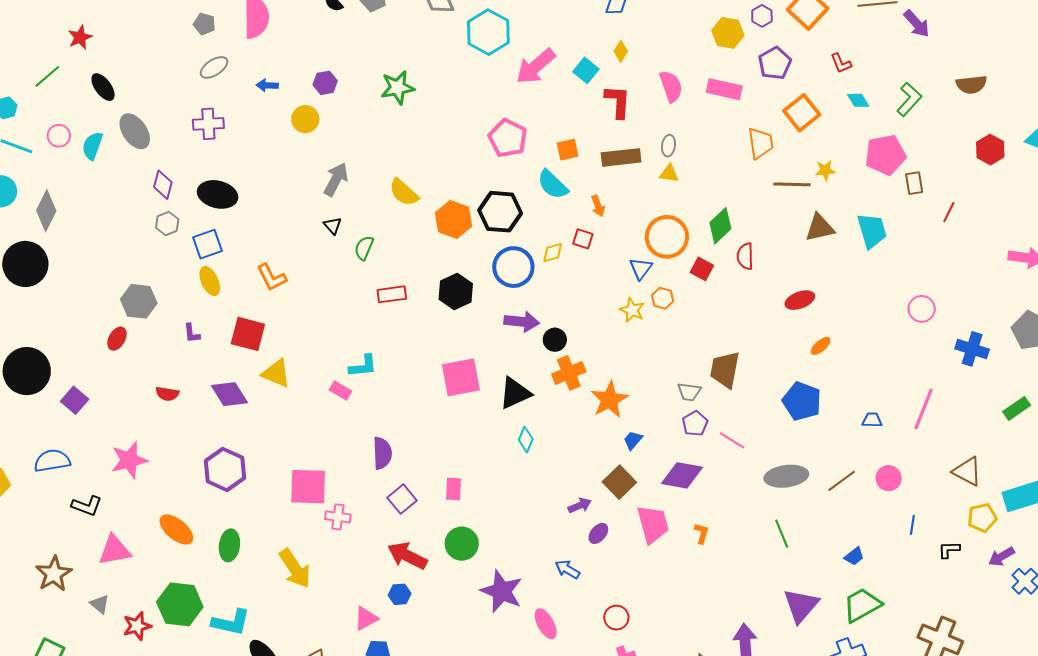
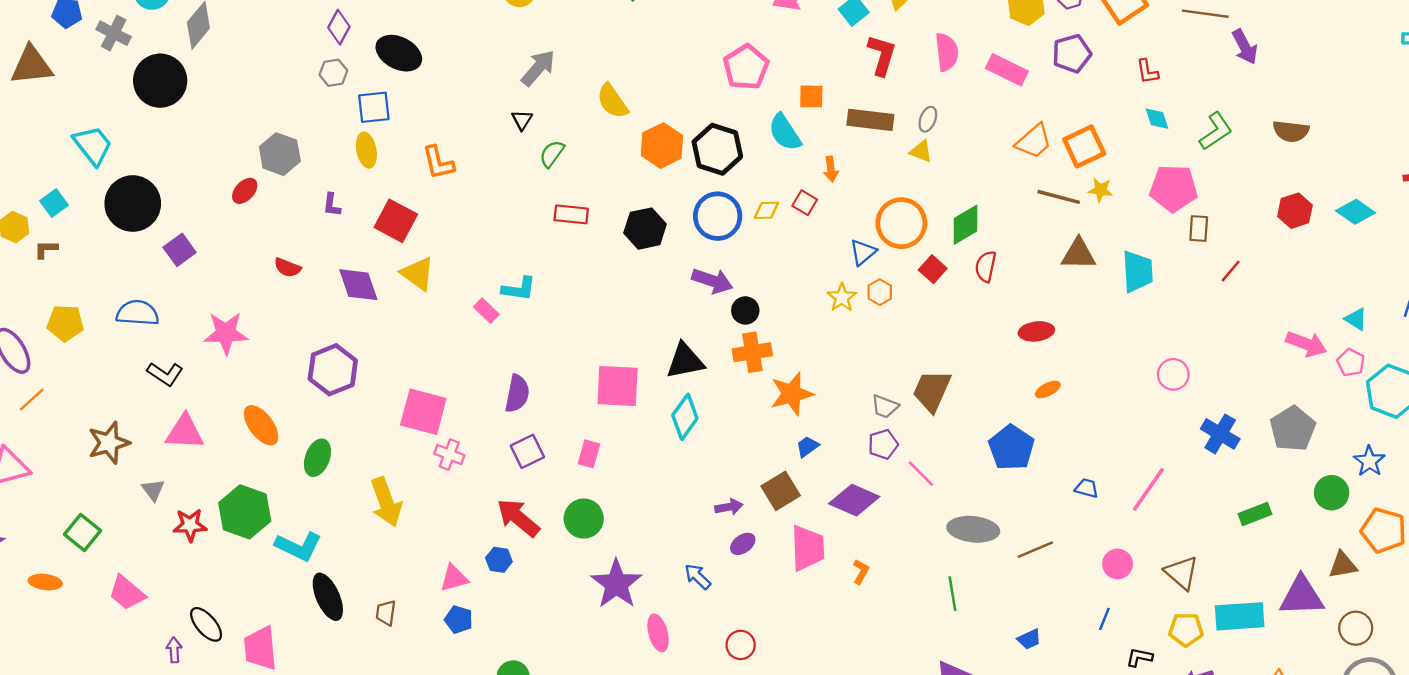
orange square: (802, 113) -> (1084, 146), moved
orange trapezoid: (761, 143) -> (1034, 141), turned 44
pink square: (461, 377) -> (618, 386), moved
cyan diamond: (526, 440) -> (685, 417), size x1.5
pink circle: (889, 478) -> (1118, 564), moved

